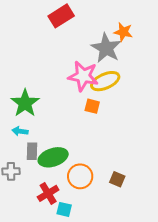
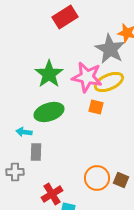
green star: (25, 103) -> (49, 74), moved
green ellipse: (53, 157) -> (49, 112), moved
orange circle: (80, 176) -> (97, 178), moved

